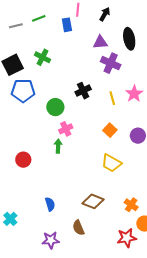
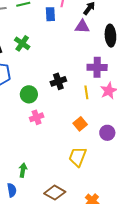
purple triangle: (100, 42) -> (82, 27), moved
purple cross: (111, 63) -> (97, 67), moved, turned -30
green arrow: (58, 146) -> (23, 170), moved
yellow trapezoid: (111, 163) -> (78, 157), turned 75

